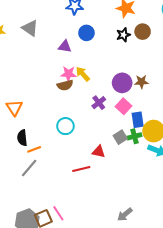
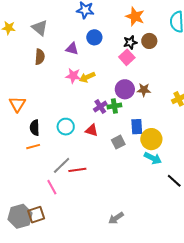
yellow arrow: (83, 74) -> (87, 77), turned -77
brown semicircle: (65, 85) -> (40, 57), moved, turned -77
pink square: (124, 106) -> (127, 57), moved
green cross: (134, 136) -> (114, 106), moved
black semicircle: (22, 138) -> (35, 128), moved
red triangle: (99, 152) -> (92, 130), moved
gray line: (29, 168) -> (62, 165), moved
pink line: (58, 213) -> (52, 187), moved

